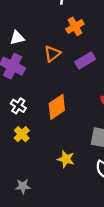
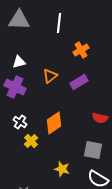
orange cross: (75, 26) -> (81, 50), moved
yellow cross: (22, 134) -> (31, 141), moved

